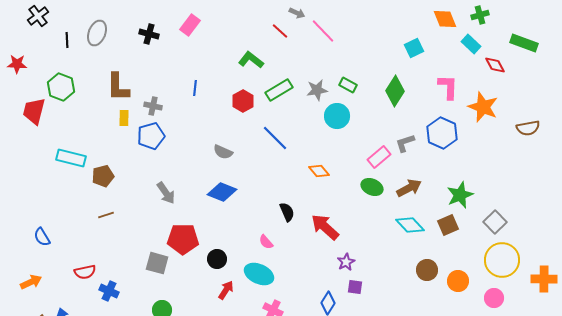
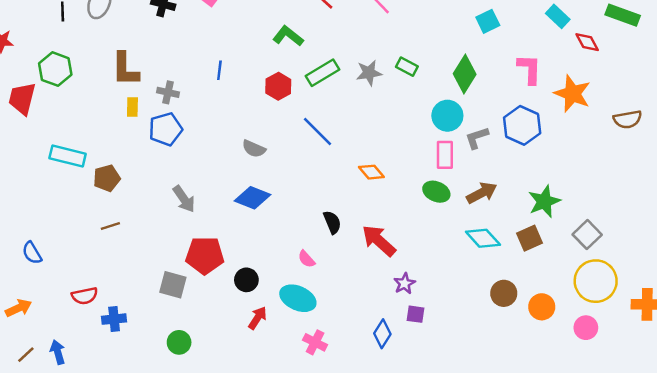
cyan circle: (337, 116) -> (447, 116), moved
pink rectangle: (379, 157) -> (445, 155), turned -50
blue cross: (109, 291) -> (114, 319), turned -30

